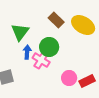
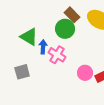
green triangle: (20, 32) -> (29, 37), moved, turned -36
green circle: (49, 47) -> (65, 29), moved

